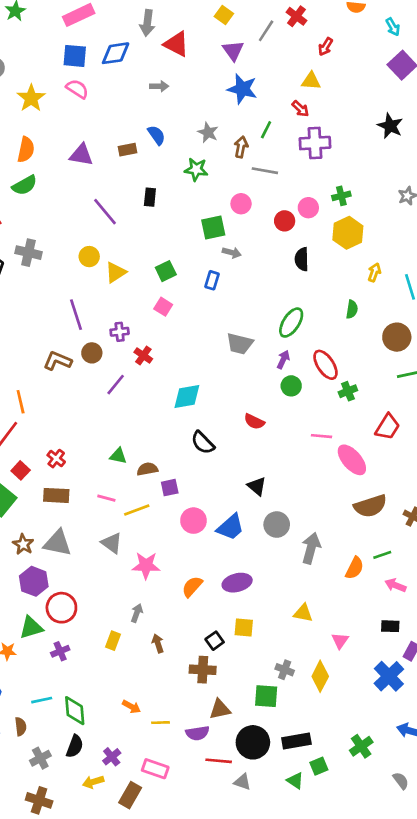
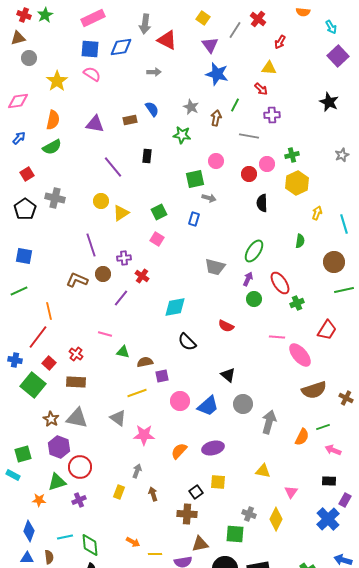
purple cross: (315, 143) -> (272, 115), size x0.7
gray line: (265, 171) -> (249, 136), moved
pink line: (106, 498) -> (105, 334), moved

